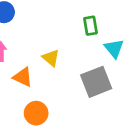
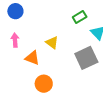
green rectangle: (91, 26) -> (80, 17), turned 72

